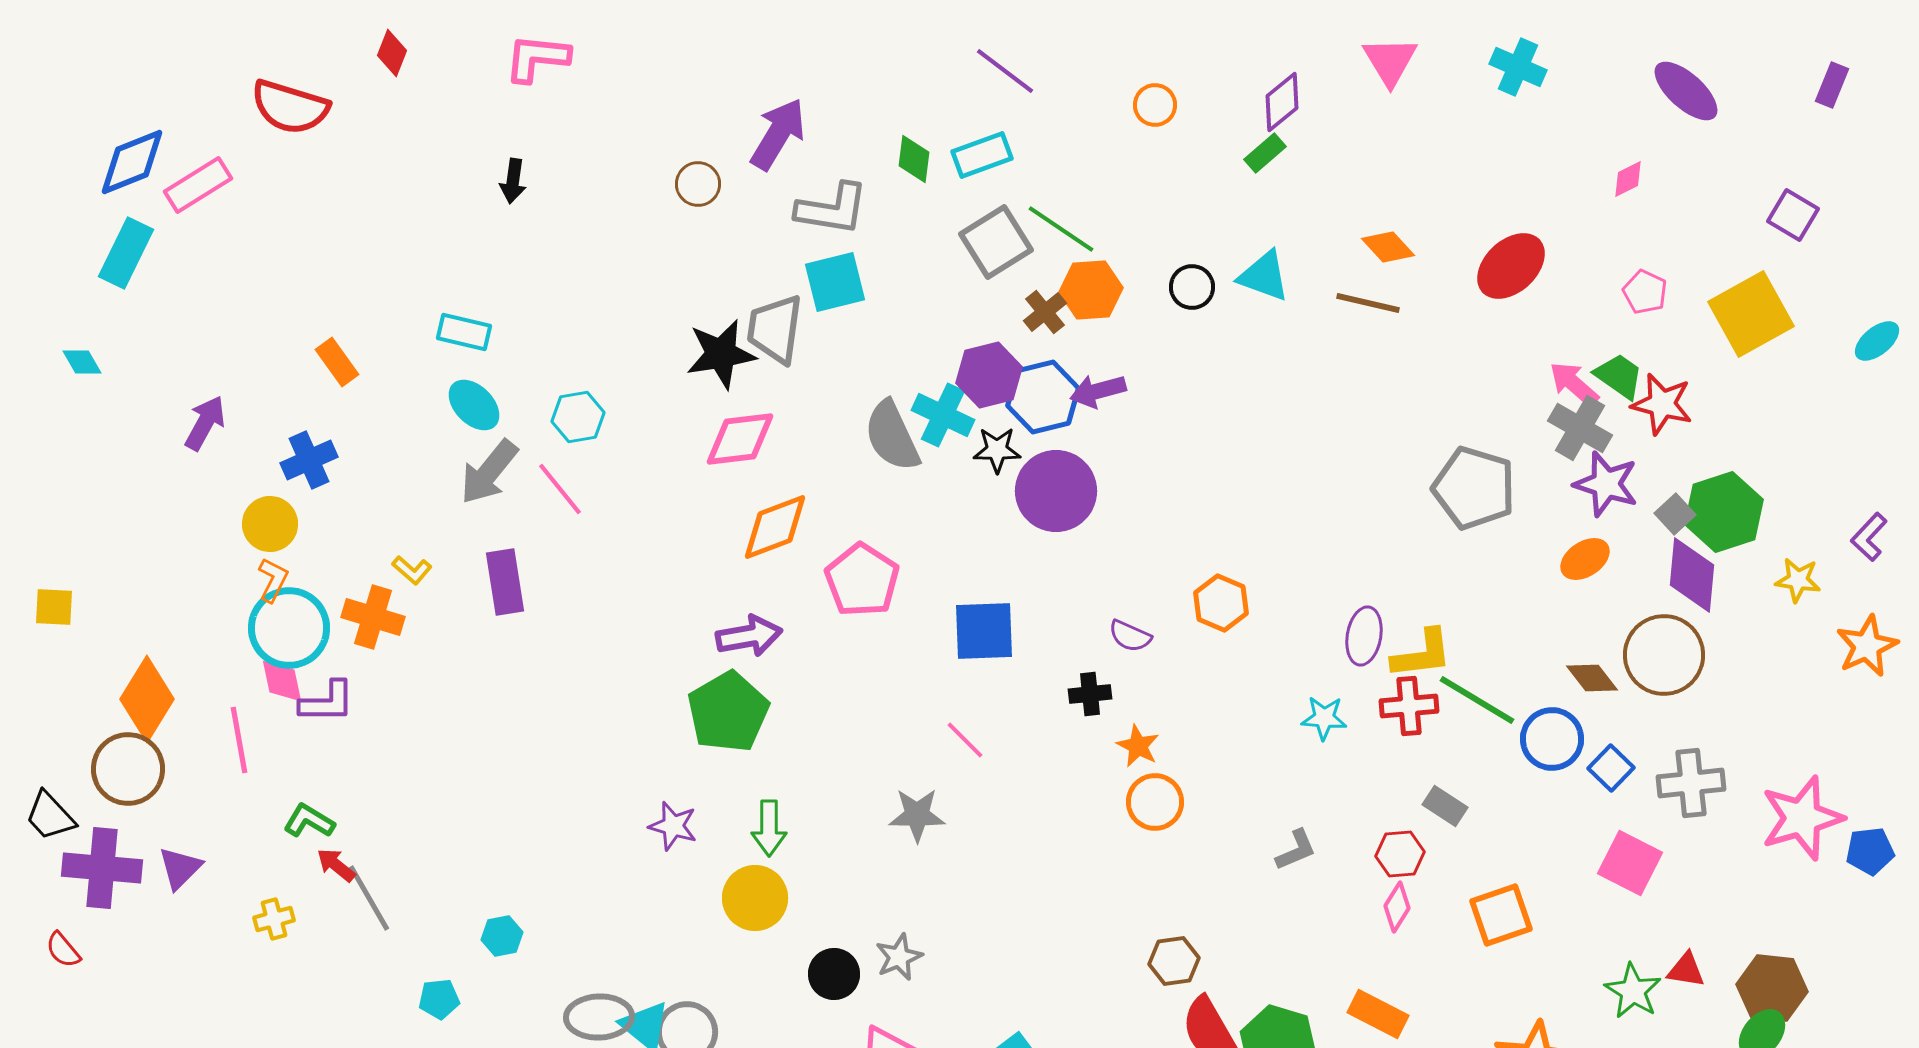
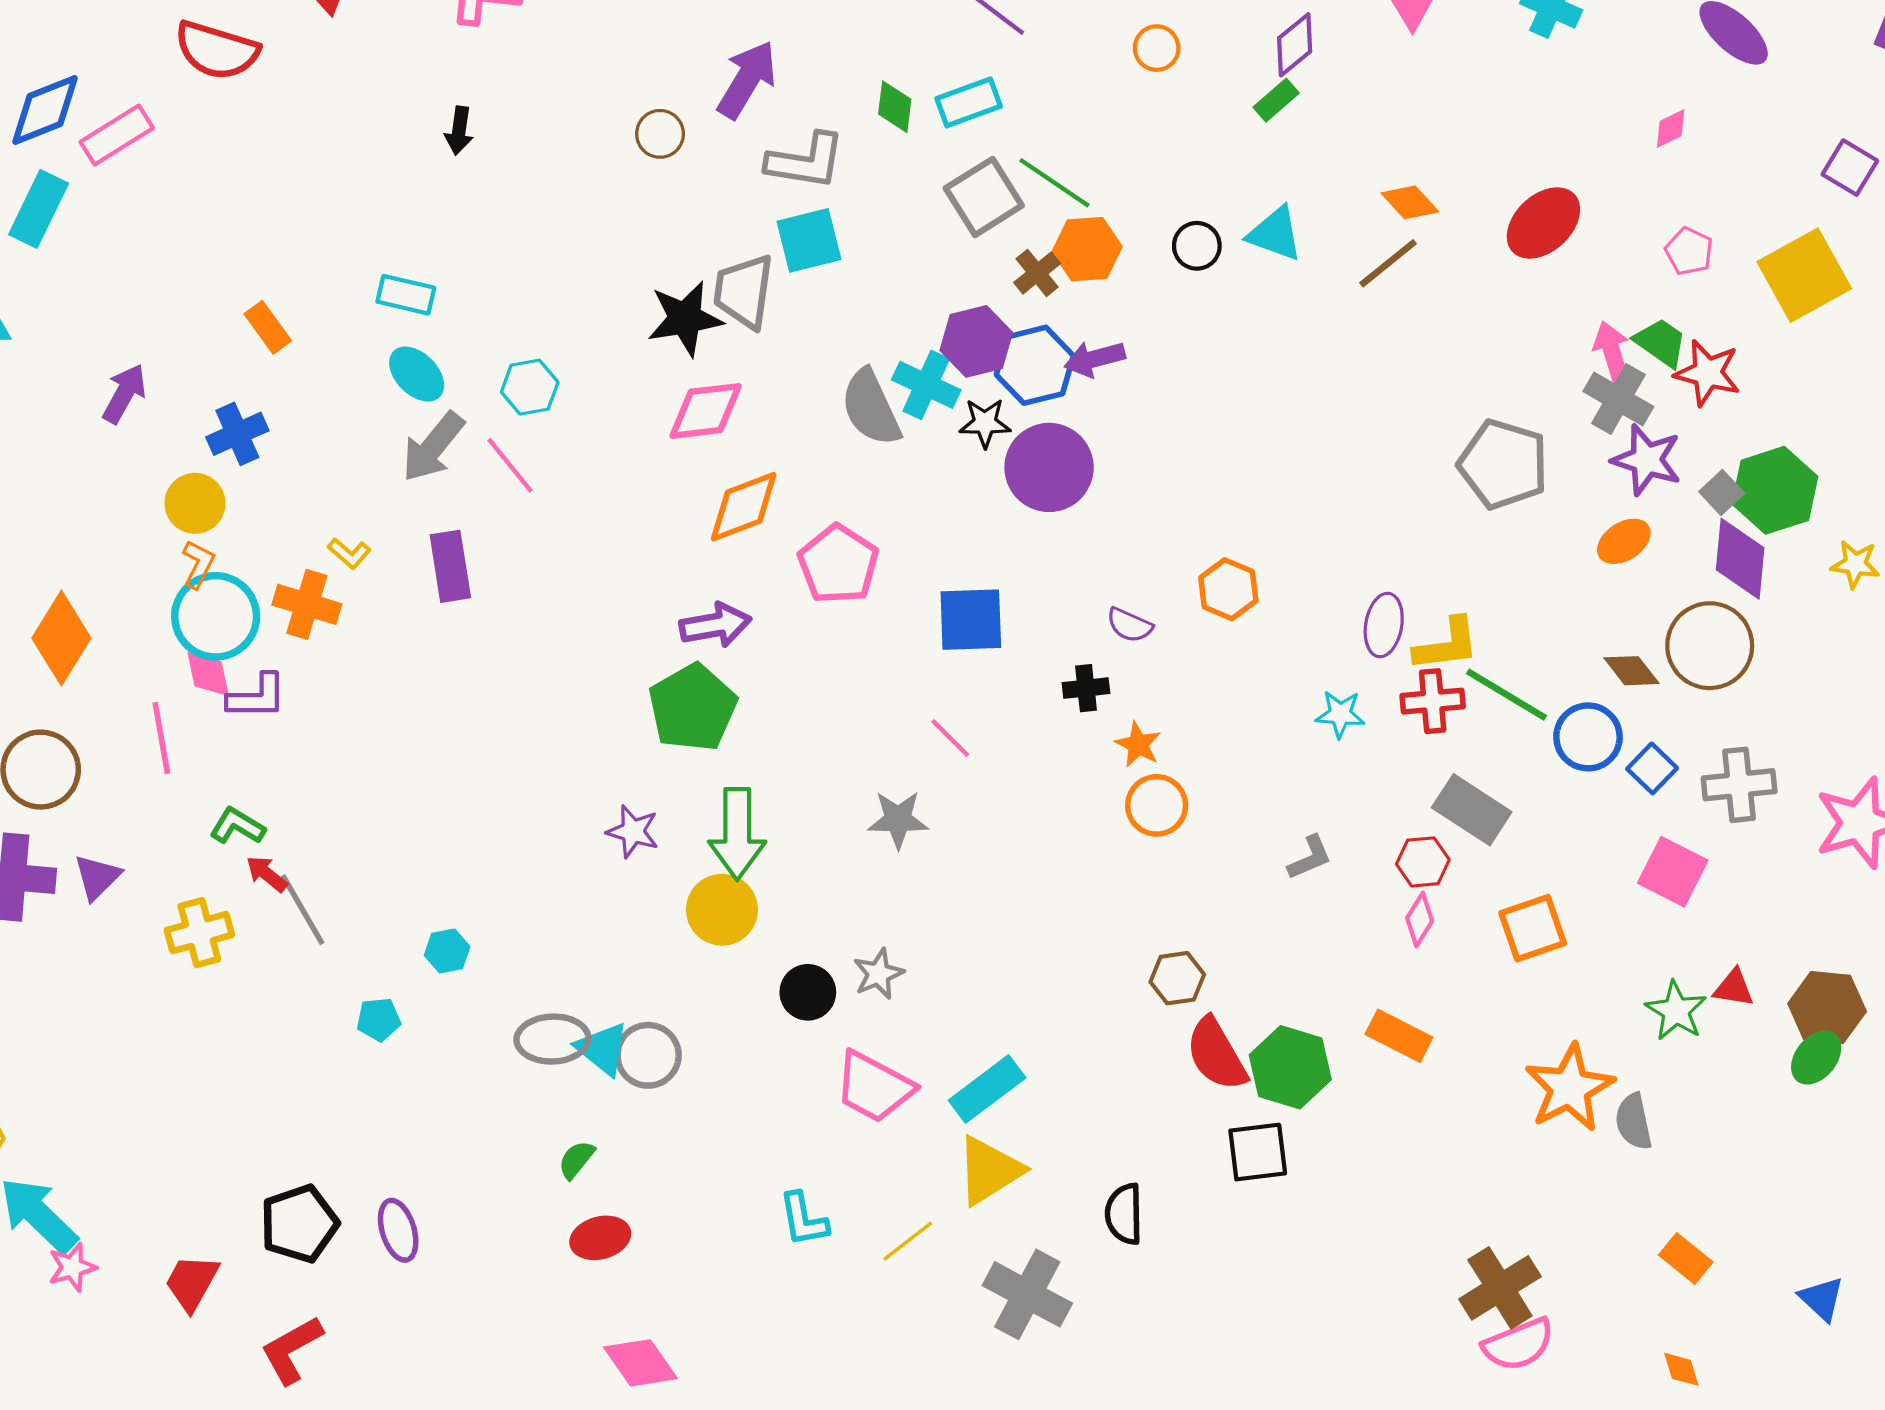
brown line: (1368, 303) -> (1388, 263), turned -52
pink arrow: (1574, 384) -> (1612, 351), turned 32
orange diamond: (147, 699) -> (61, 638), moved
gray rectangle: (1445, 806) -> (1472, 810), size x1.6
green arrow: (769, 828) -> (737, 834), size x1.5
yellow cross: (274, 919) -> (199, 933), size x1.5

